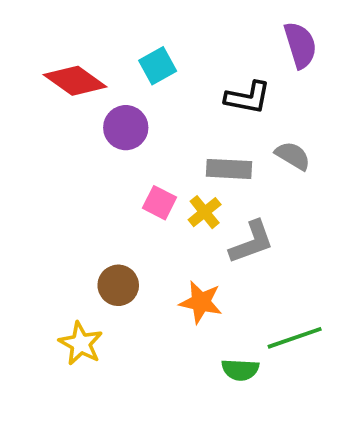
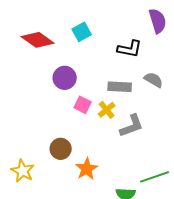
purple circle: (126, 128) -> (65, 78), moved
orange star: (201, 302) -> (87, 169), moved, turned 30
yellow star: (81, 343) -> (23, 171), moved

